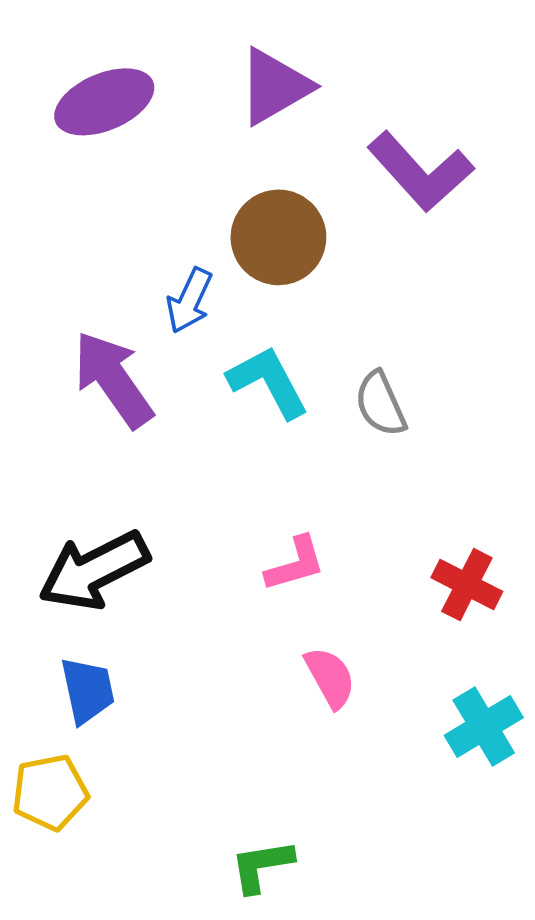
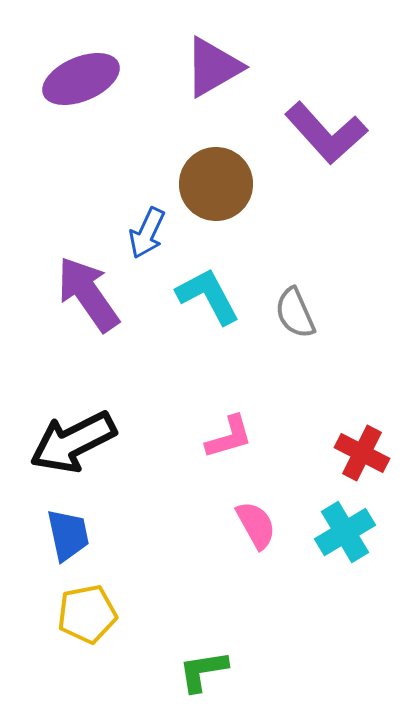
cyan cross: (484, 726) -> (345, 532), moved
yellow pentagon: (50, 792) -> (87, 614), moved

